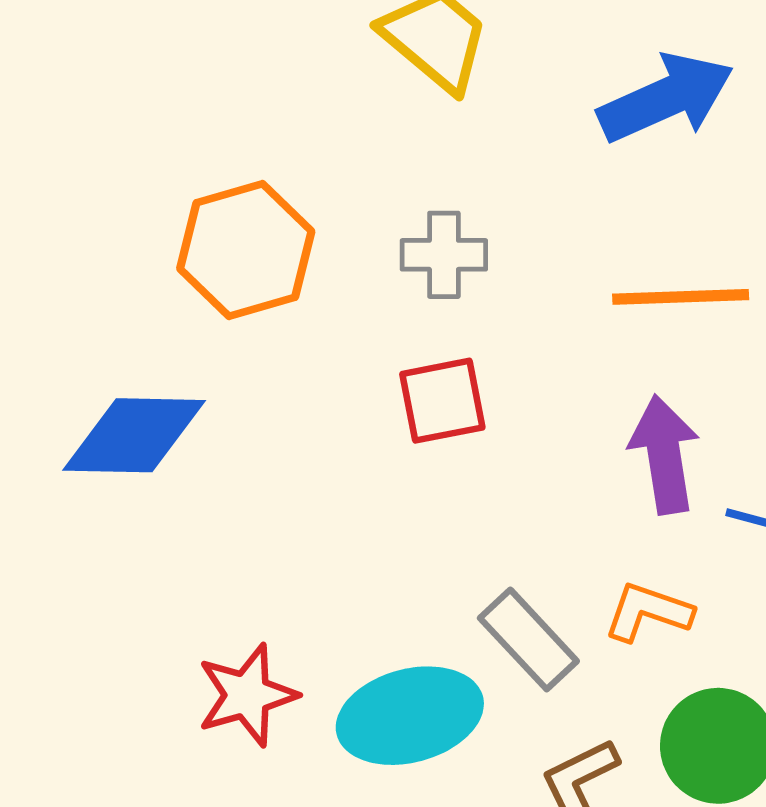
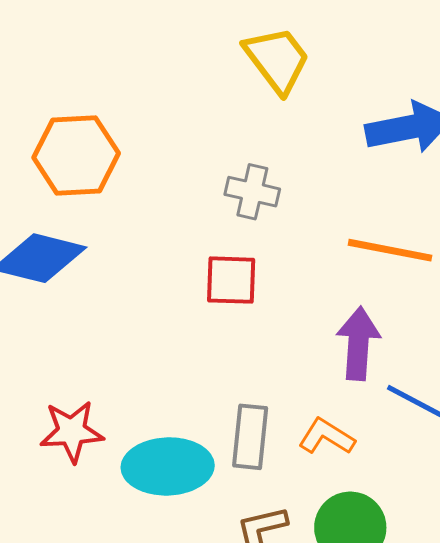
orange hexagon: (246, 250) -> (76, 155), moved
gray rectangle: (528, 640) -> (250, 437), turned 36

